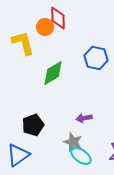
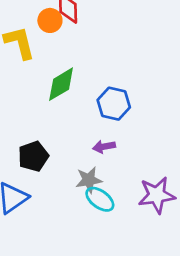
blue hexagon: (96, 58) -> (114, 104), moved
gray star: (73, 142) -> (89, 180), turned -30

